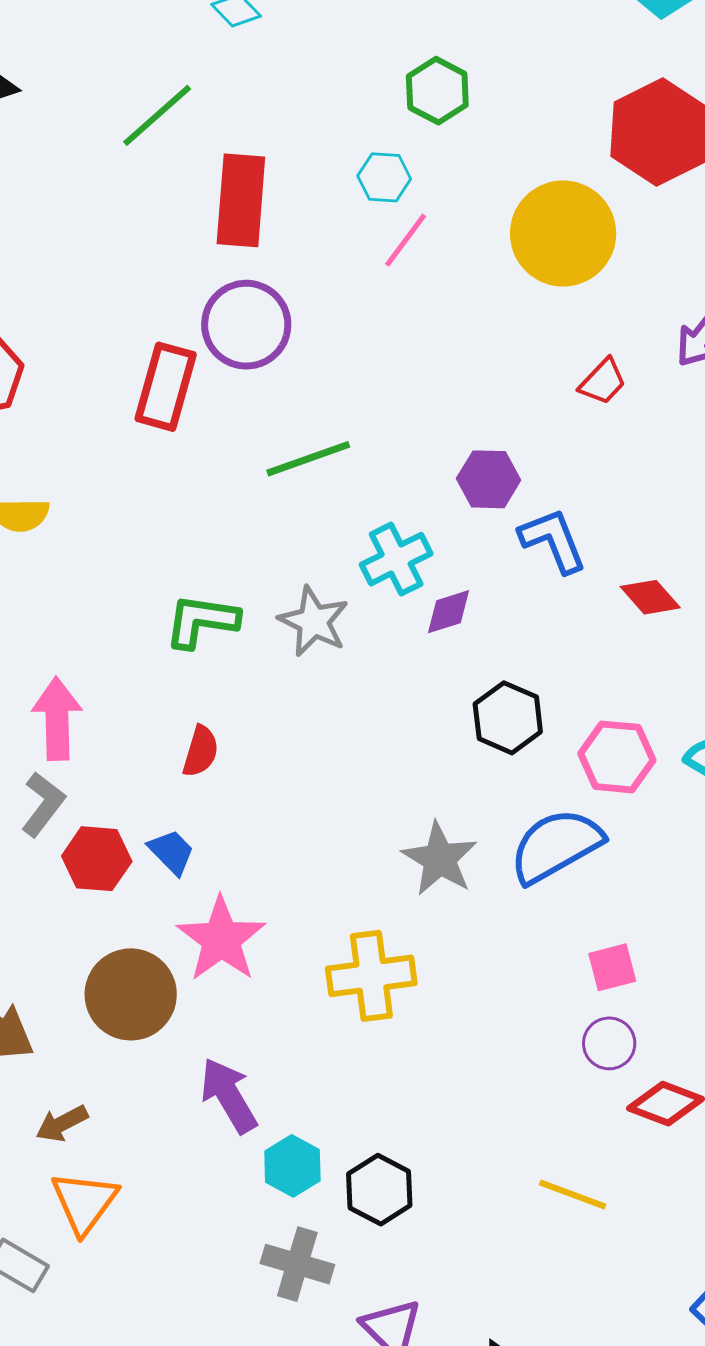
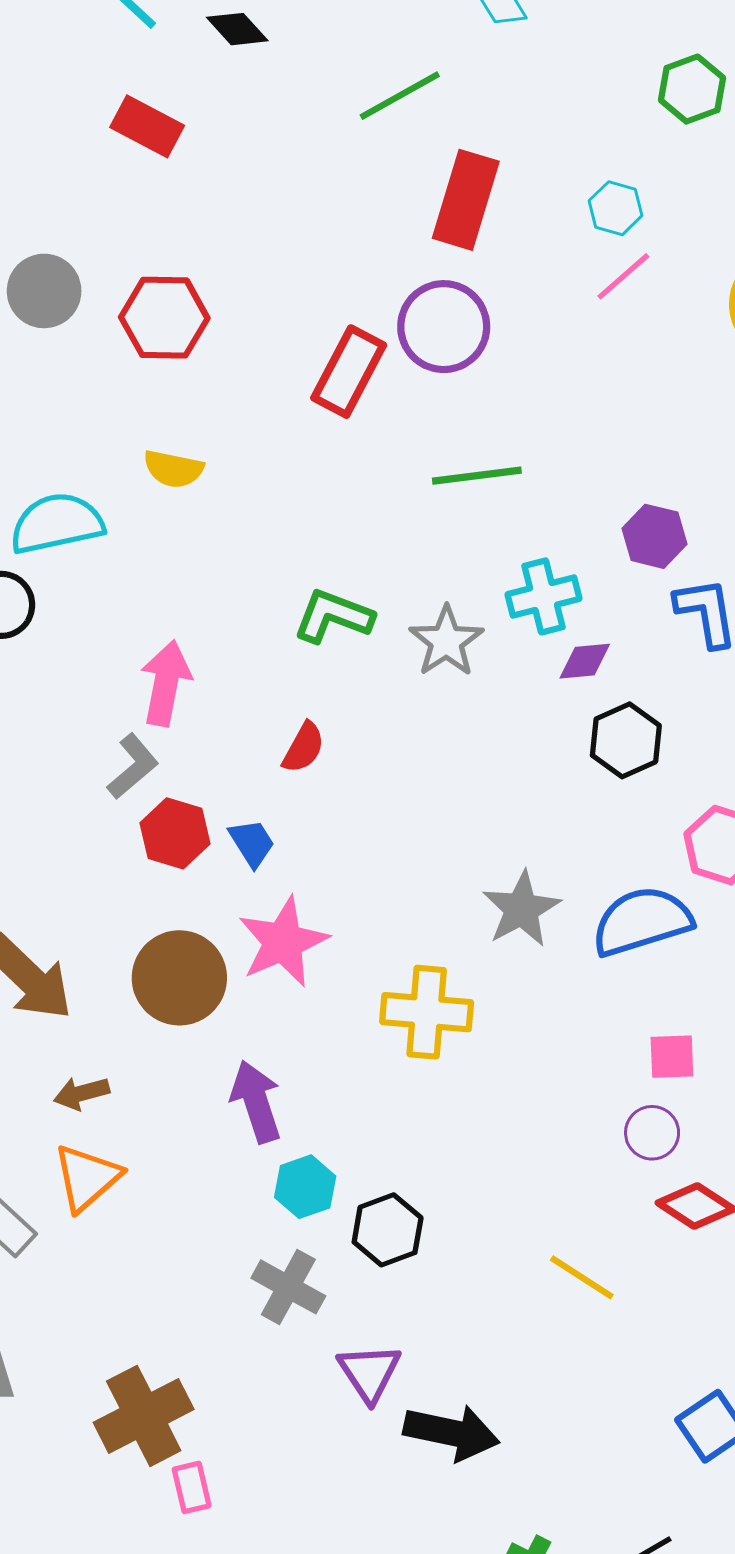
green hexagon: (437, 91) -> (692, 89), moved
black hexagon: (508, 718) -> (626, 740), moved

